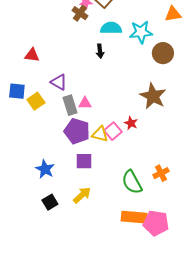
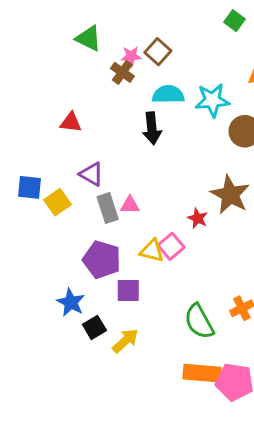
black arrow: (100, 51) -> (152, 128), size x1.5
red triangle: (32, 55) -> (71, 122), moved
red star: (131, 123) -> (198, 218), moved
purple pentagon: (77, 131) -> (102, 260), moved
black square: (50, 202) -> (94, 327), moved

